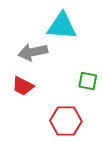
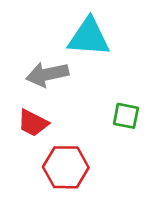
red hexagon: (66, 121) -> (66, 167), moved

